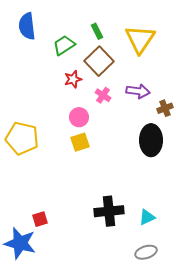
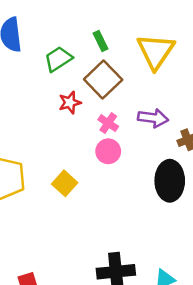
pink circle: (79, 117) -> (108, 151), moved
yellow square: (80, 142) -> (65, 183), moved, turned -30

